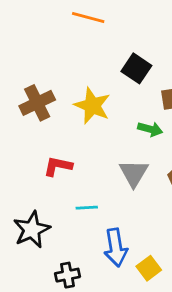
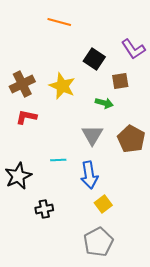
red L-shape: (58, 166) -> (26, 117), moved
blue arrow: (116, 247) -> (89, 175), moved

